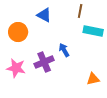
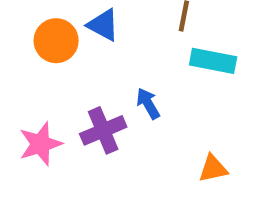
orange circle: (18, 32) -> (56, 41), moved
pink star: (16, 68) -> (40, 144), turned -30

